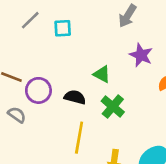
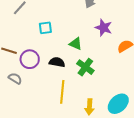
cyan square: (63, 28) -> (45, 28), moved

